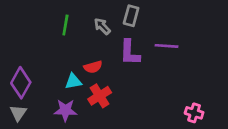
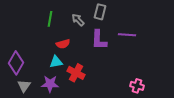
red semicircle: (93, 67) -> (63, 44), moved
red cross: (100, 96) -> (76, 73), turned -30
gray triangle: (18, 113) -> (24, 86), moved
pink cross: (194, 113) -> (137, 86), moved

